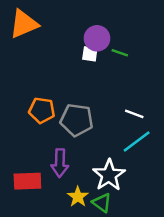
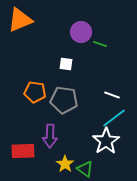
white square: (90, 54) -> (66, 64), moved
white star: (109, 175) -> (106, 141), moved

